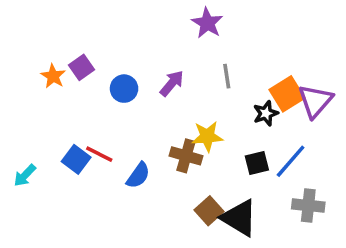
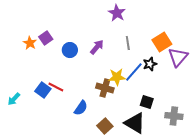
orange square: (287, 94) -> (162, 42), moved
blue line: (291, 161) -> (134, 72), moved
black square: (257, 163) -> (147, 102), moved, turned 32
blue semicircle: (138, 175) -> (81, 108), moved
brown square: (209, 211) -> (105, 126), moved

